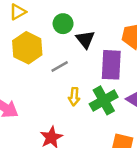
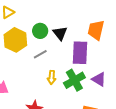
green circle: (63, 24) -> (40, 31), moved

